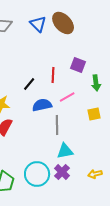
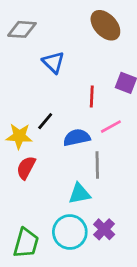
blue triangle: (38, 24) -> (53, 62), moved
black line: (29, 84) -> (45, 121), moved
cyan triangle: (65, 151) -> (79, 194), moved

